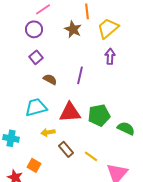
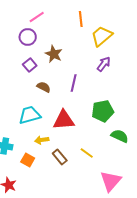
brown star: (73, 29) -> (54, 54), moved
purple arrow: (110, 56) -> (104, 64), turned 35
green pentagon: (99, 115) -> (103, 111), moved
yellow line: (91, 156) -> (87, 153), moved
orange square: (34, 165) -> (28, 160), moved

